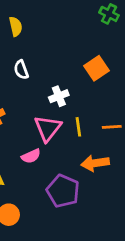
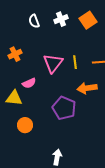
white cross: (59, 96) -> (61, 19), moved
pink semicircle: (31, 156) -> (29, 83), moved

